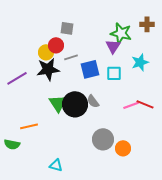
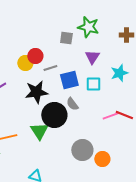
gray square: (67, 28) -> (66, 38), moved
green star: (121, 33) -> (88, 27), moved
black star: (48, 69) -> (36, 92), moved
gray semicircle: (93, 101) -> (72, 104), moved
green triangle: (58, 103) -> (39, 131), moved

